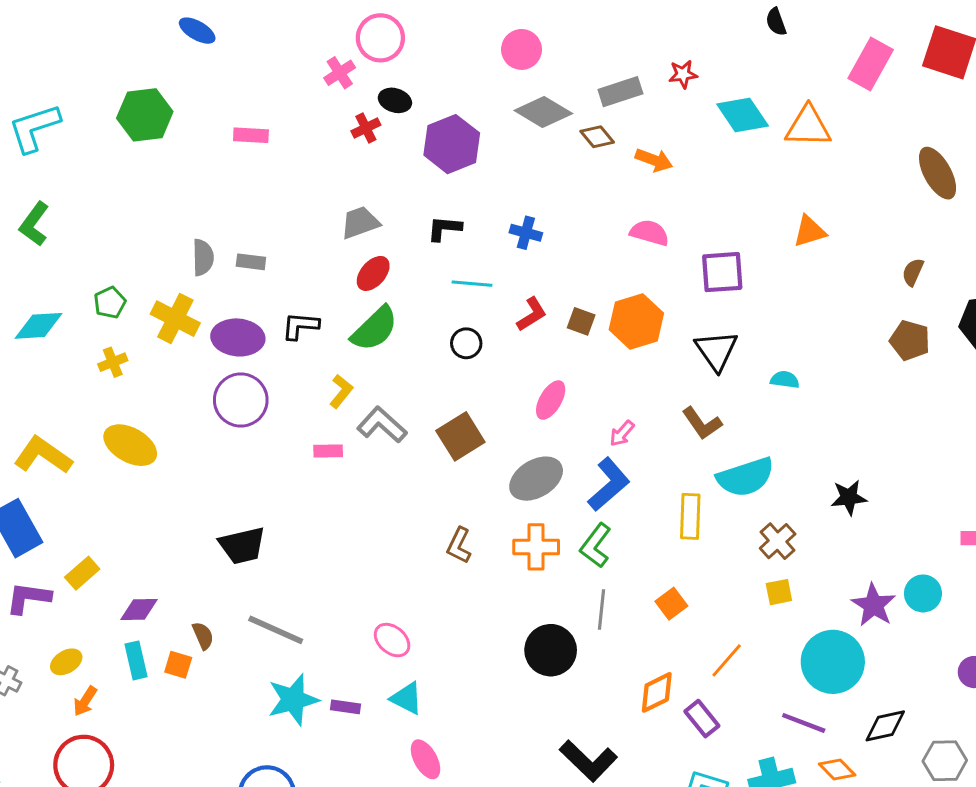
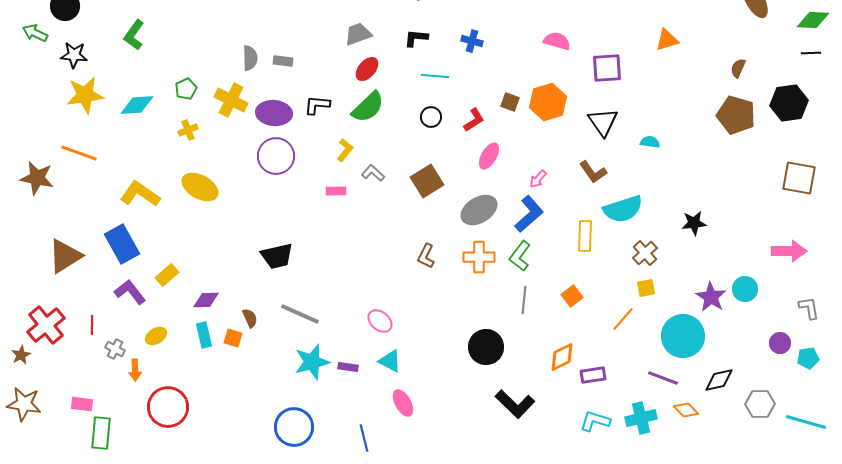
red L-shape: (532, 314) -> (474, 120), moved
brown pentagon: (910, 340) -> (736, 115), size x1.4
gray L-shape: (382, 425) -> (373, 173), size x0.7
purple L-shape: (28, 598) -> (130, 292), turned 44
black circle: (551, 650) -> (486, 347), moved
orange line: (727, 660) -> (623, 319), moved
orange arrow: (85, 701) -> (135, 370), moved, turned -35
purple rectangle: (702, 719) -> (593, 375), turned -60

